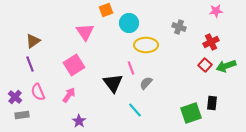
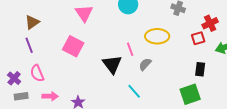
yellow ellipse: (146, 45) -> (157, 36), moved
pink square: (74, 65) -> (73, 46), turned -30
red square: (205, 65) -> (198, 38), moved, turned 32
pink arrow: (69, 95) -> (50, 96), moved, turned 56
black rectangle: (212, 103) -> (200, 69), moved

